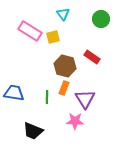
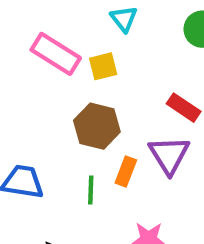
brown hexagon: (65, 66) -> (97, 126), moved
purple triangle: (85, 99) -> (169, 155), moved

